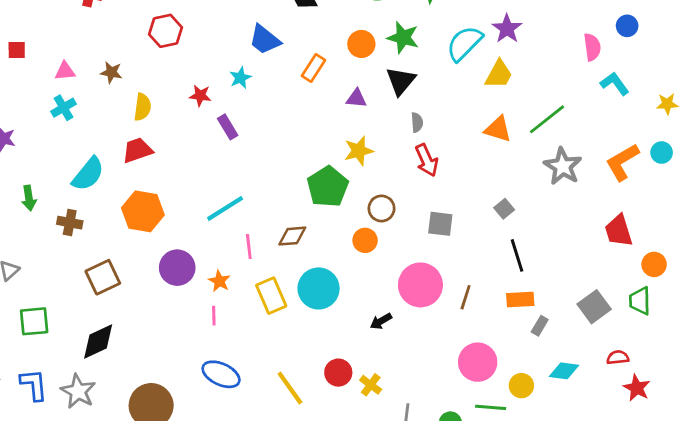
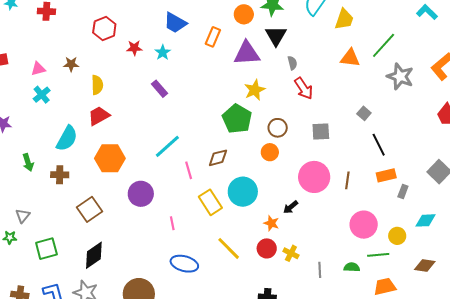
red star: (200, 96) -> (134, 48), moved
purple triangle: (356, 98) -> (247, 53), size x1.8
orange star: (219, 281) -> (271, 223), moved
yellow line: (290, 388) -> (229, 248), moved

